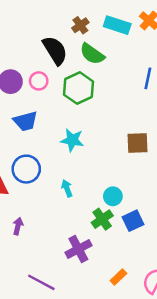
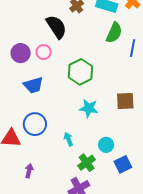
green semicircle: (92, 54) -> (114, 33), moved, turned -100
green hexagon: (78, 88) -> (80, 72), moved
cyan star: (72, 140) -> (89, 108), moved
green cross: (102, 219) -> (87, 163), moved

